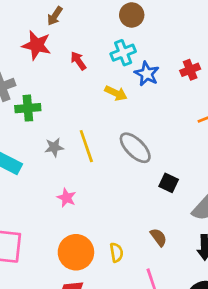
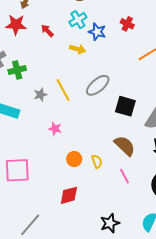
red cross: (190, 70) -> (127, 24), turned -32
gray ellipse: (135, 148) -> (98, 85), turned -75
black square: (169, 183) -> (125, 106), size x1.5
brown semicircle: (158, 237) -> (125, 146), size x1.6
orange circle: (76, 252) -> (74, 159), moved, size x0.6

